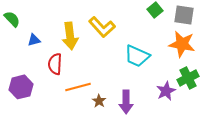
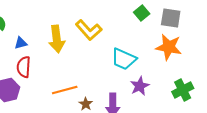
red semicircle: (55, 64) -> (24, 67), moved
green cross: (188, 78) -> (183, 90), moved
purple star: (166, 91) -> (140, 86), moved

